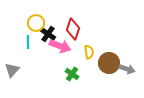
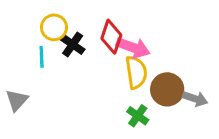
pink arrow: (60, 46) -> (133, 48), moved
yellow semicircle: (89, 52) -> (136, 72), size x1.5
green cross: (72, 74) -> (138, 116), moved

